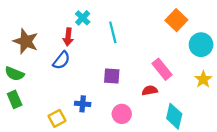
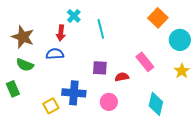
blue semicircle: (61, 60) -> (55, 54), turned -132
green semicircle: (15, 74) -> (25, 65), moved
red semicircle: (150, 90) -> (122, 77), moved
blue cross: (83, 104) -> (74, 93), size x1.6

